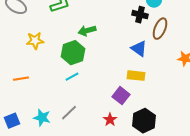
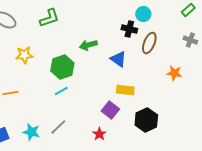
green arrow: (87, 31) -> (88, 45), moved
blue triangle: (139, 49) -> (118, 59), moved
black hexagon: (144, 121) -> (146, 120), moved

